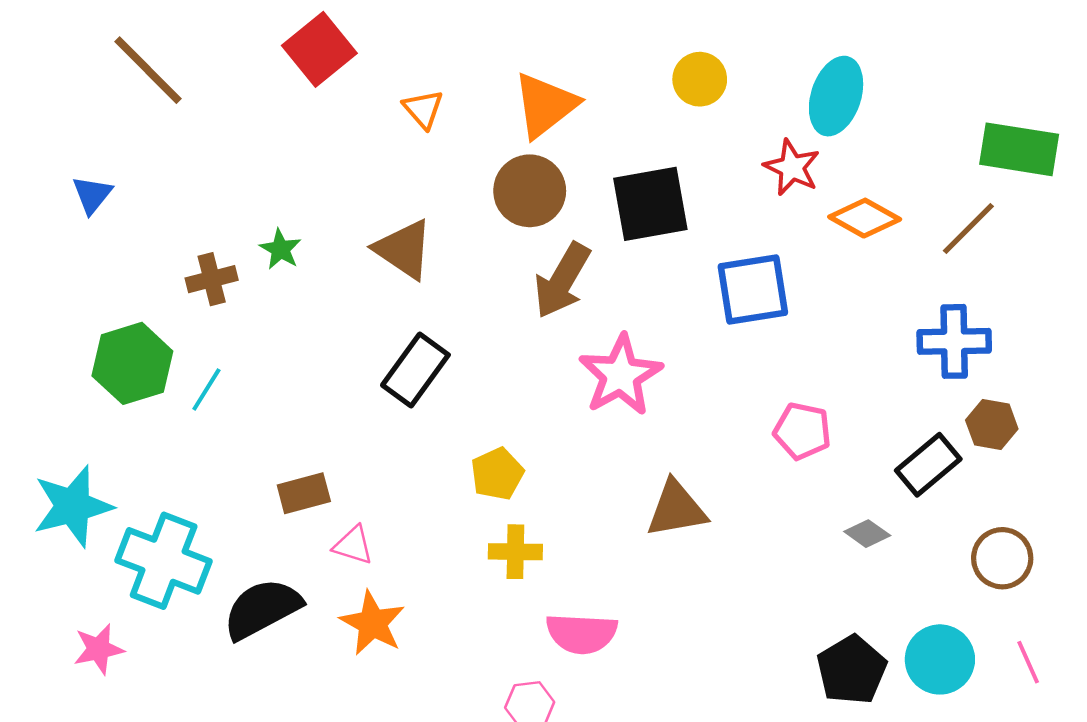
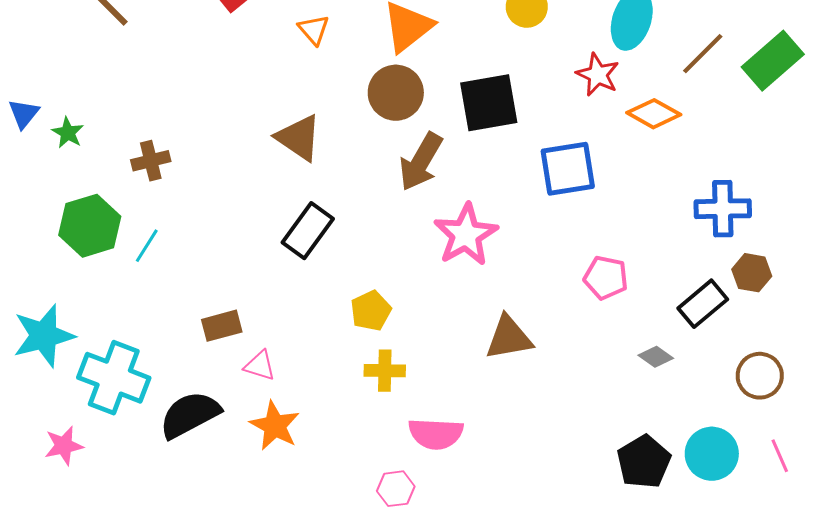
green rectangle: (1019, 149) -> (773, 61), turned -50
blue triangle: (92, 195) -> (24, 114), moved
brown line: (968, 228) -> (703, 54), moved
green star: (280, 249) -> (68, 133), moved

